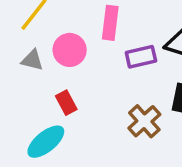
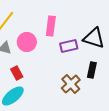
red rectangle: (66, 103) -> (17, 73), moved

